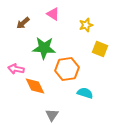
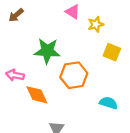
pink triangle: (53, 14) -> (73, 12), moved
brown arrow: (23, 23) -> (16, 15), moved
cyan semicircle: (85, 93) -> (108, 103), moved

